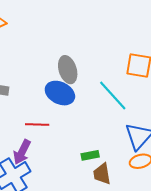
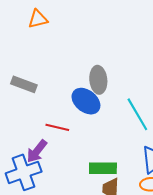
green rectangle: (90, 155) -> (103, 168), size x1.5

